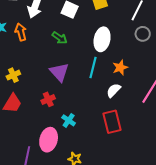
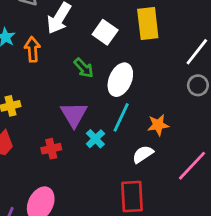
white ellipse: (102, 39) -> (120, 80), moved
cyan cross: (69, 120) -> (95, 139), moved

